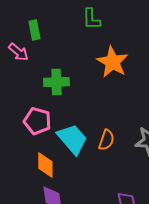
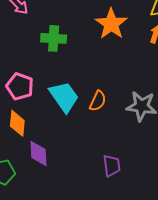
pink pentagon: (37, 121) -> (20, 86), moved
orange diamond: (45, 165) -> (17, 123), moved

